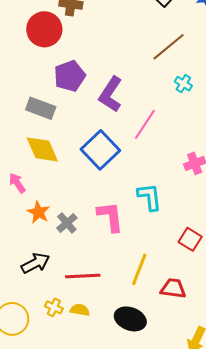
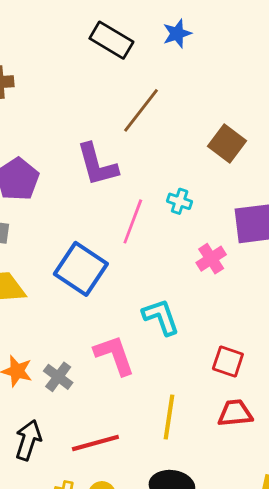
cyan cross: (183, 84) -> (180, 201), moved
purple L-shape: (111, 94) -> (97, 165), moved, turned -36
black arrow: (35, 263) -> (28, 440), turned -32
red trapezoid: (173, 288) -> (235, 413), moved

